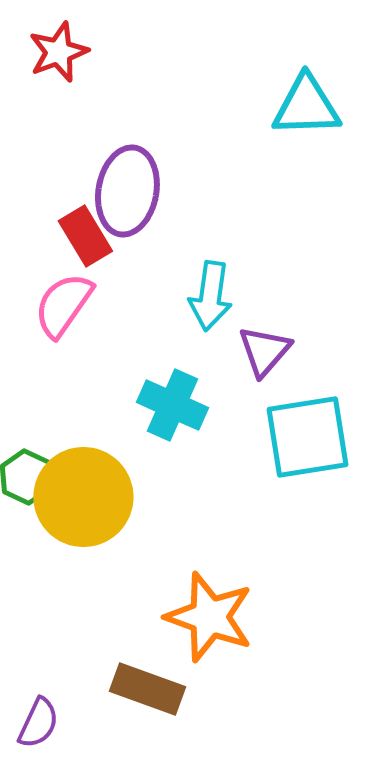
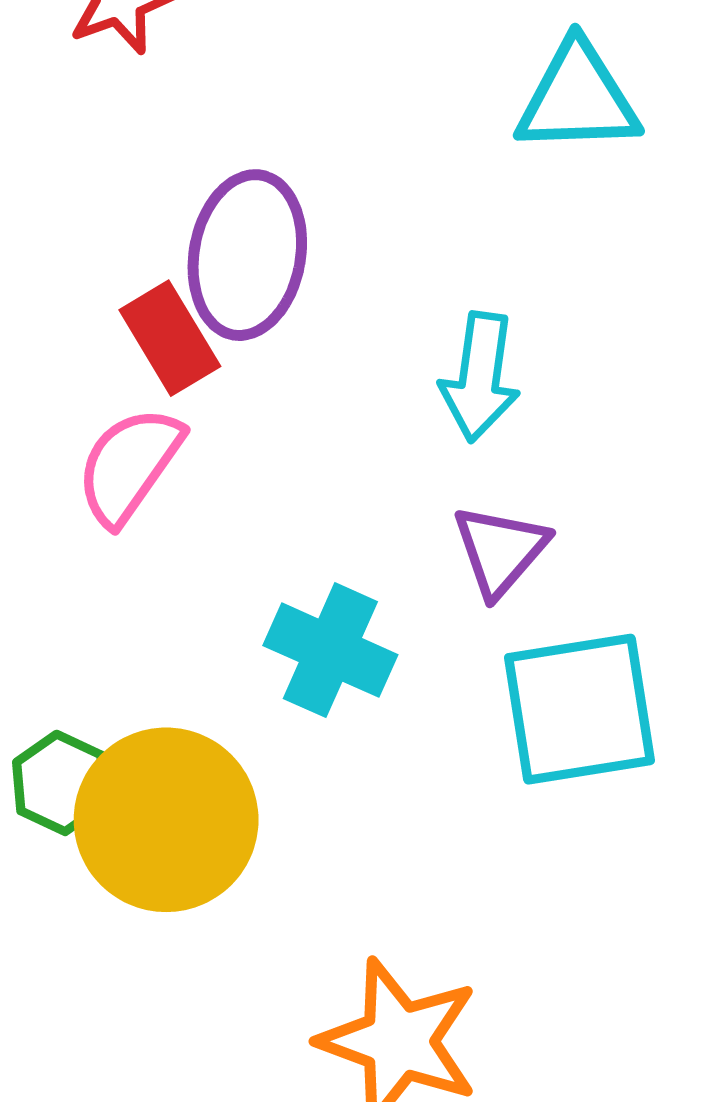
cyan arrow: (210, 296) -> (480, 377), moved

